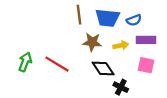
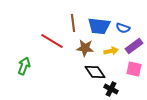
blue semicircle: (134, 20) -> (123, 28), turned 40
purple rectangle: (146, 40) -> (134, 46), turned -36
red line: (57, 64) -> (52, 41), moved

